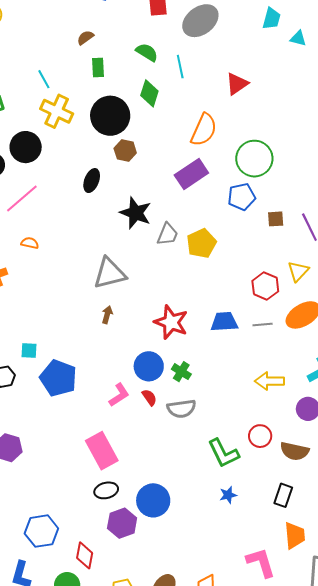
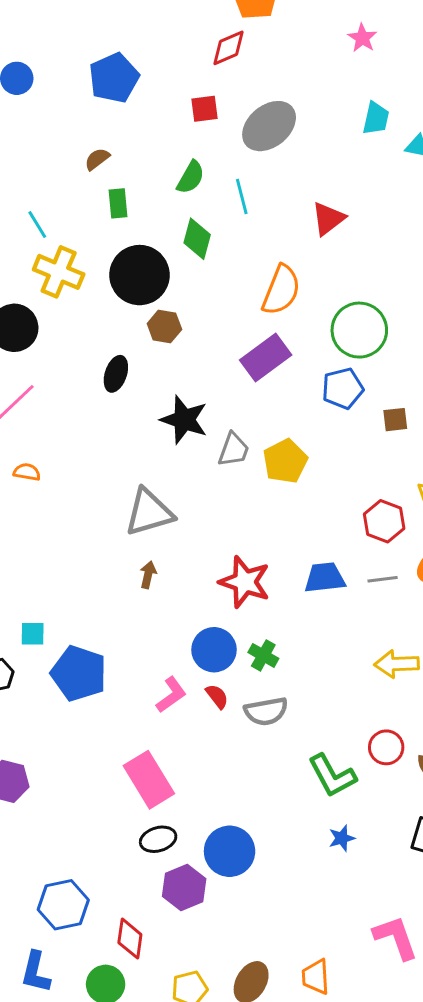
green semicircle: (147, 52) -> (191, 177), turned 90

